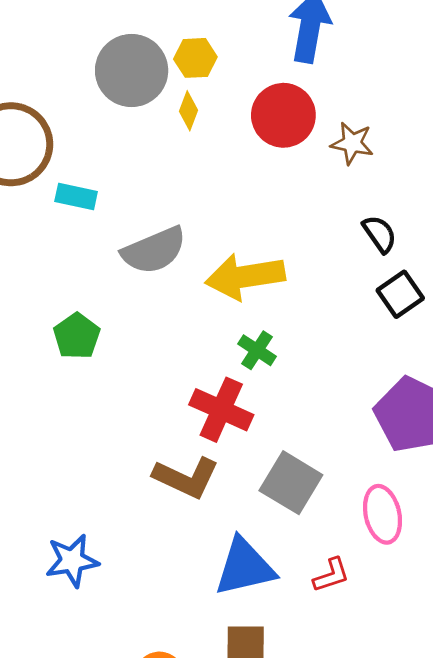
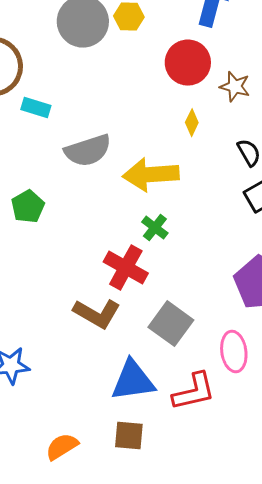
yellow diamond: (189, 111) -> (192, 123), moved
red L-shape: (331, 575) -> (194, 392), size x1.6

